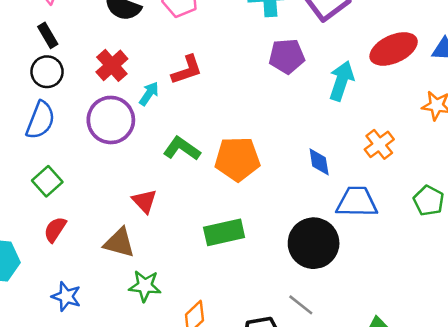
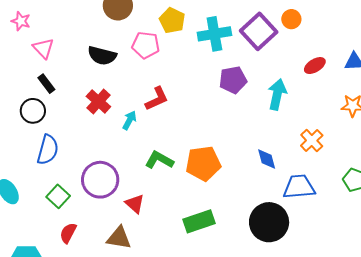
red ellipse: (394, 49) -> (315, 66), size x0.6
black circle: (47, 72) -> (33, 111), moved
purple circle: (111, 120) -> (100, 180), moved

